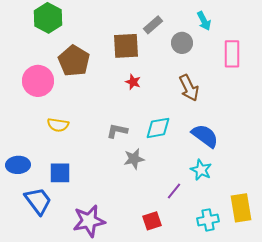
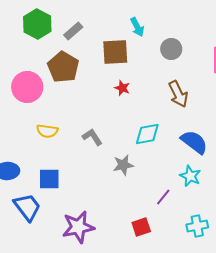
cyan arrow: (204, 21) -> (137, 27), moved
gray rectangle: (153, 25) -> (73, 31), moved
gray L-shape: (117, 131) -> (92, 137), moved, turned 45

